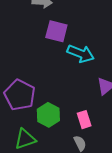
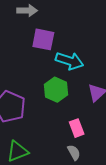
green hexagon: (48, 115) -> (56, 90), moved

